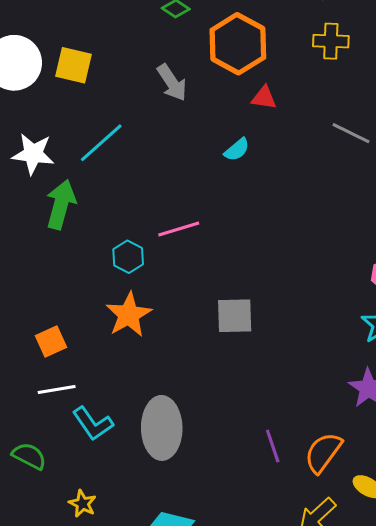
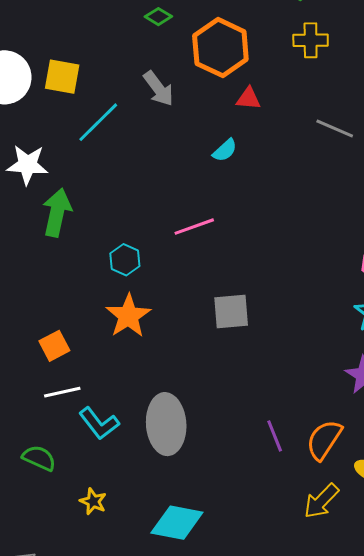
cyan line: (101, 143) -> (98, 122), moved
pink line: (179, 229) -> (194, 227), moved

